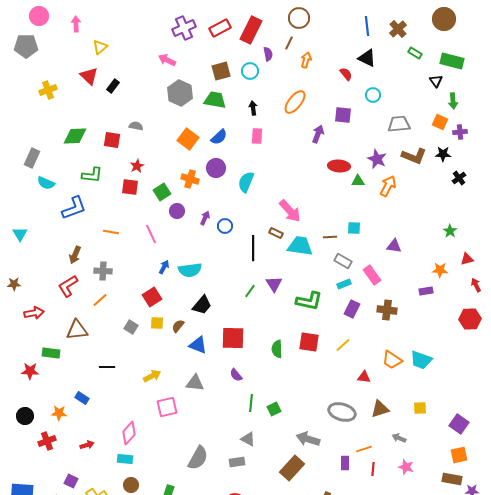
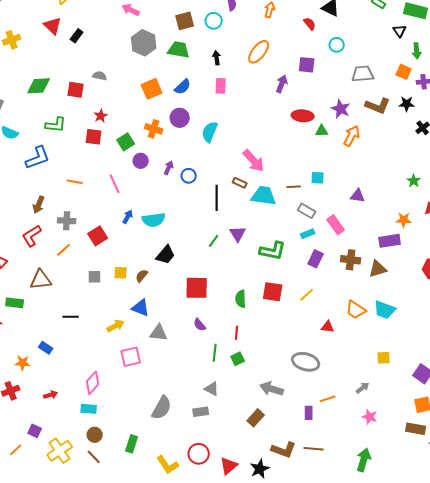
orange square: (188, 139) -> (152, 89), turned 30
purple rectangle: (426, 291) -> (390, 241), size x1.5
red square: (152, 297) -> (98, 236), moved
gray square: (131, 327) -> (95, 277), turned -32
blue triangle: (198, 345) -> (141, 308), moved
brown triangle: (380, 409) -> (378, 269), moved
gray arrow: (399, 438) -> (363, 388), turned 120
brown rectangle: (292, 468) -> (256, 418), size x0.7
red line: (373, 469) -> (237, 333), moved

